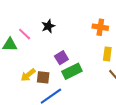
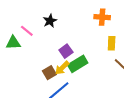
yellow arrow: (28, 75) -> (62, 68), moved
brown square: (43, 77) -> (49, 73), turned -32

